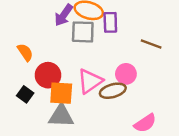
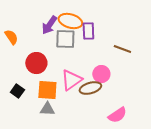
orange semicircle: (25, 52) -> (11, 37), moved
red circle: (48, 75) -> (36, 63), moved
gray triangle: (61, 116) -> (47, 109), size x0.7

